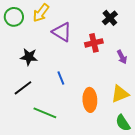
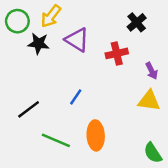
black star: (29, 57) -> (39, 43), moved
blue line: (61, 78) -> (76, 97), turned 56
yellow triangle: (120, 94) -> (149, 101), moved, turned 30
orange ellipse: (90, 100) -> (96, 135), moved

